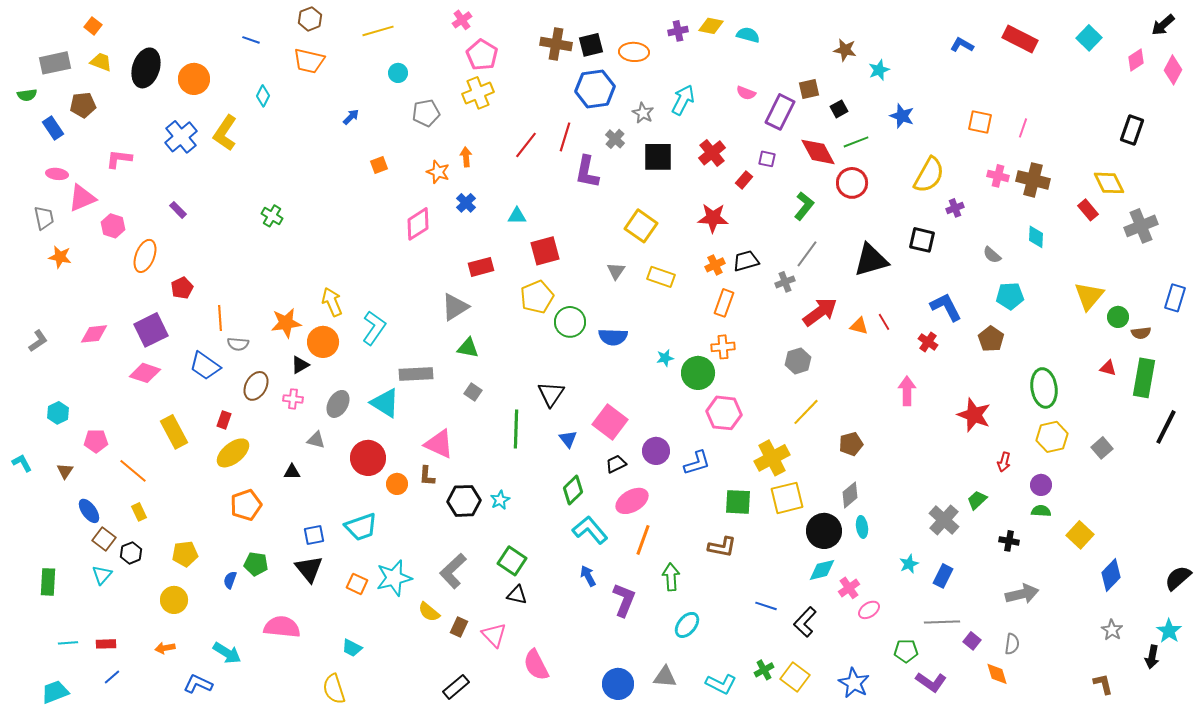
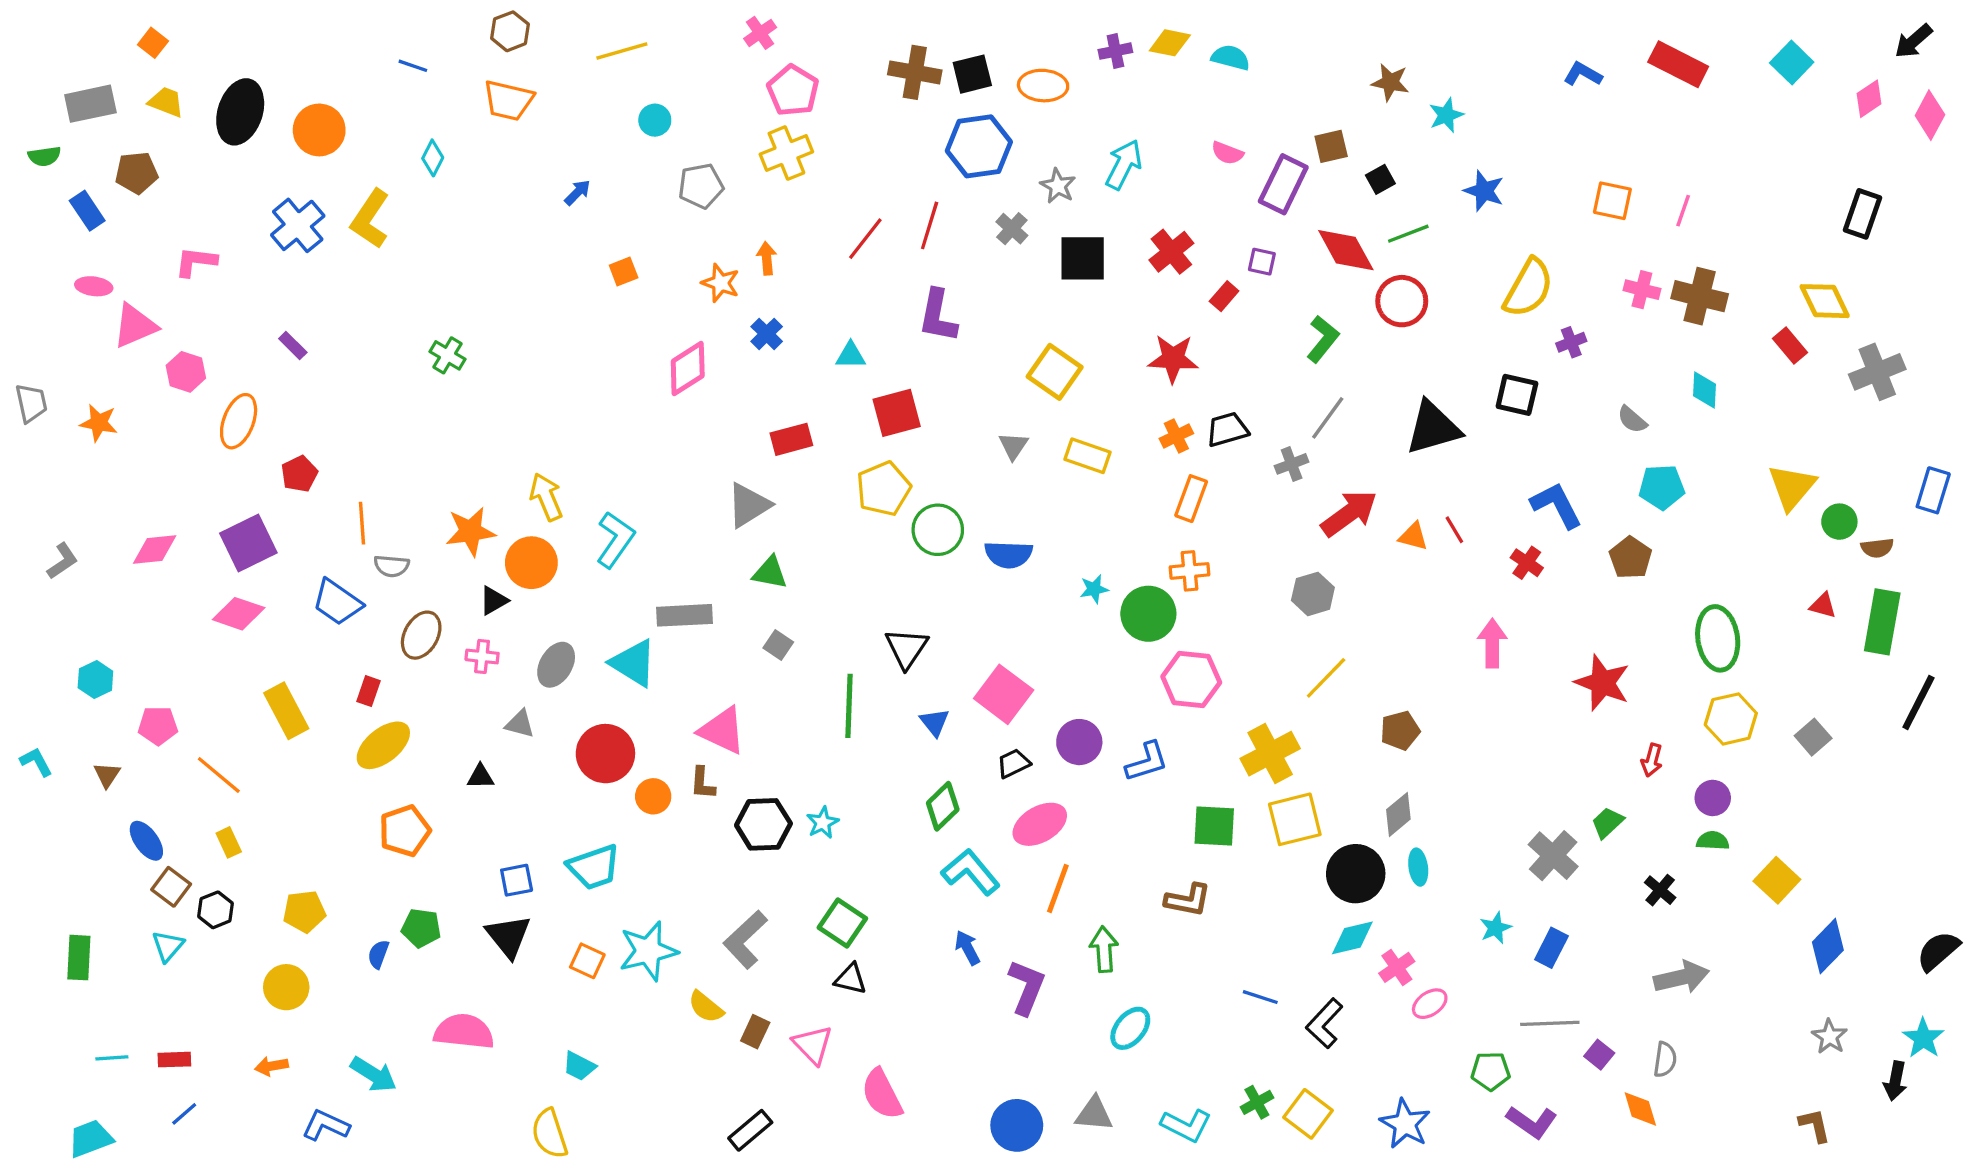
purple L-shape: (587, 172) -> (938, 316), moved
gray trapezoid: (44, 218) -> (31, 403), moved
black cross: (1009, 541) -> (1660, 890), turned 30

